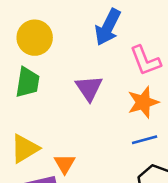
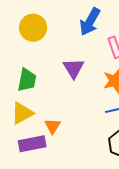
green trapezoid: (28, 82) -> (27, 80), moved

